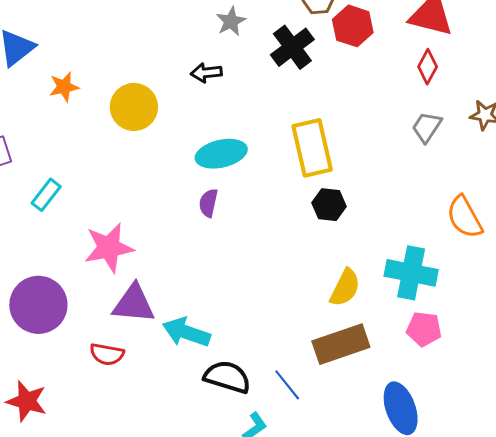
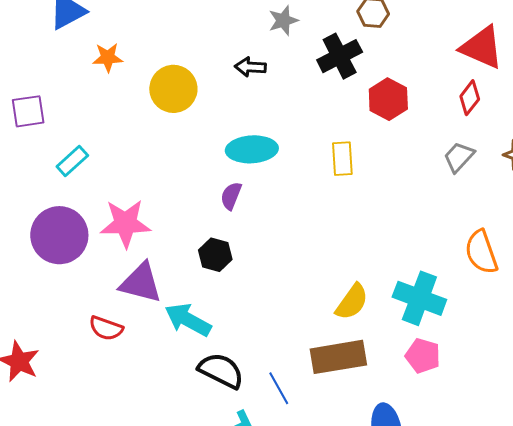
red hexagon: (353, 26) -> (388, 99), moved
yellow rectangle: (312, 148) -> (342, 159), size x0.6
black hexagon: (329, 205) -> (215, 255), moved
purple circle: (38, 305) -> (59, 235), moved

